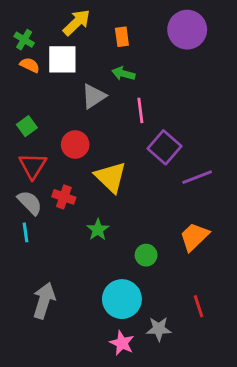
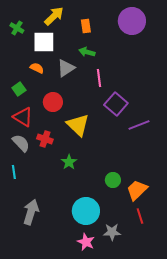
orange semicircle: (30, 65) -> (37, 68), moved
red triangle: (33, 166) -> (23, 117), turned -30
cyan line: (26, 232) -> (14, 172), moved
orange trapezoid: (194, 237) -> (137, 190), moved
green circle: (146, 255) -> (113, 180), moved

